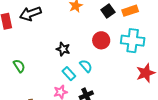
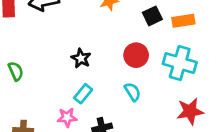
cyan semicircle: (86, 66) -> (133, 92), moved
cyan rectangle: (69, 74) -> (83, 94), turned 72

